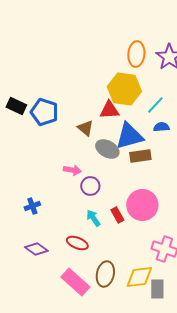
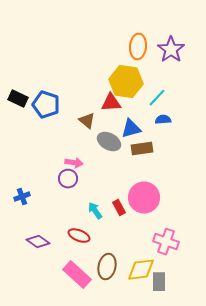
blue triangle: (129, 136) -> (131, 129), size x0.7
purple circle: (90, 186) -> (68, 179), moved
blue cross: (32, 206) -> (22, 197), moved

